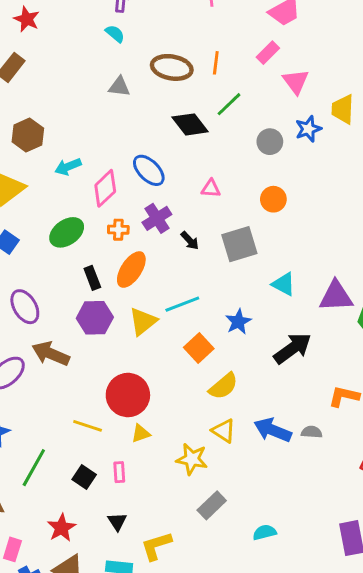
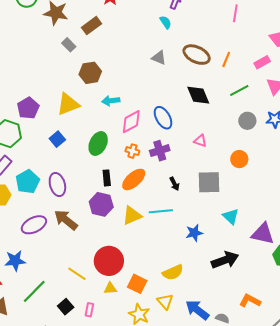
green line: (229, 104) -> (239, 90), moved
green ellipse: (67, 232) -> (98, 143), turned -45
black arrow: (190, 241) -> (175, 184), moved
orange square: (199, 348) -> (137, 284), moved, turned -36

